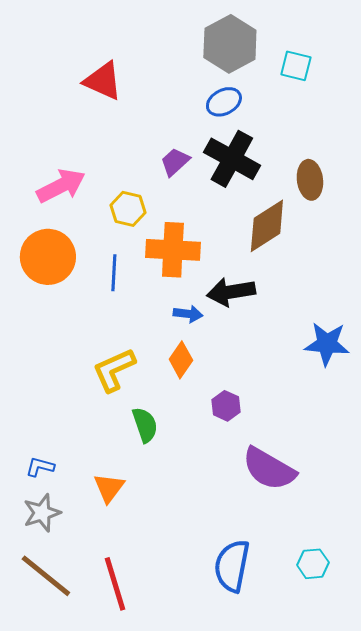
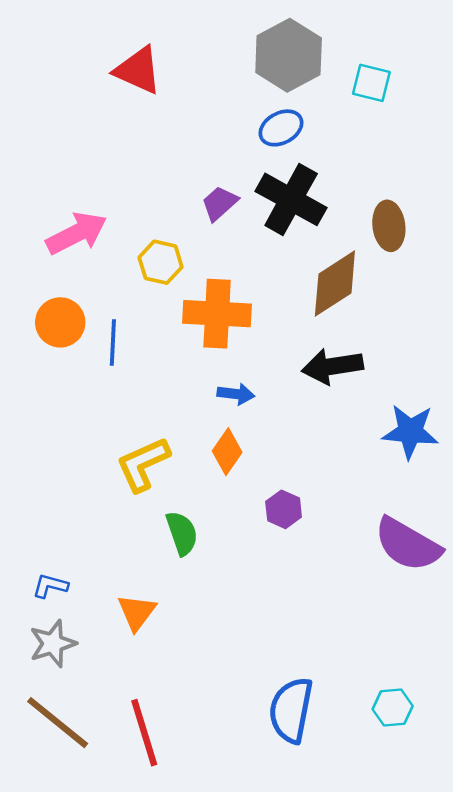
red triangle: (103, 81) -> (138, 70), moved
orange circle: (48, 257) -> (60, 322), size x0.7
blue line: (114, 273) -> (113, 342), moved
black arrow: (231, 292) -> (332, 366), moved
purple semicircle: (269, 469) -> (408, 544), moved

